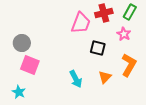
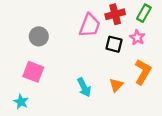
gray circle: (22, 43) -> (39, 36), moved
black square: (98, 48) -> (114, 44), moved

